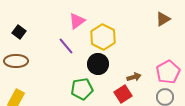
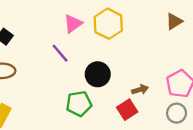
yellow hexagon: (103, 37) -> (108, 24), moved

